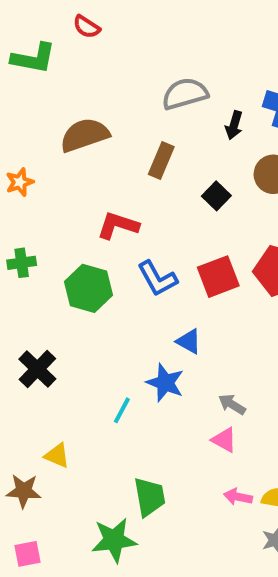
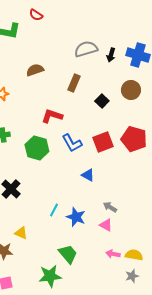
black arrow: (234, 125) -> (111, 55), moved
brown semicircle: (85, 135) -> (35, 70), size x0.7
blue star: (165, 383) -> (76, 217), moved
green trapezoid: (149, 497) -> (68, 254), turned -30

